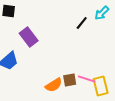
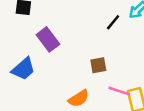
brown square: (70, 80) -> (98, 65), moved

